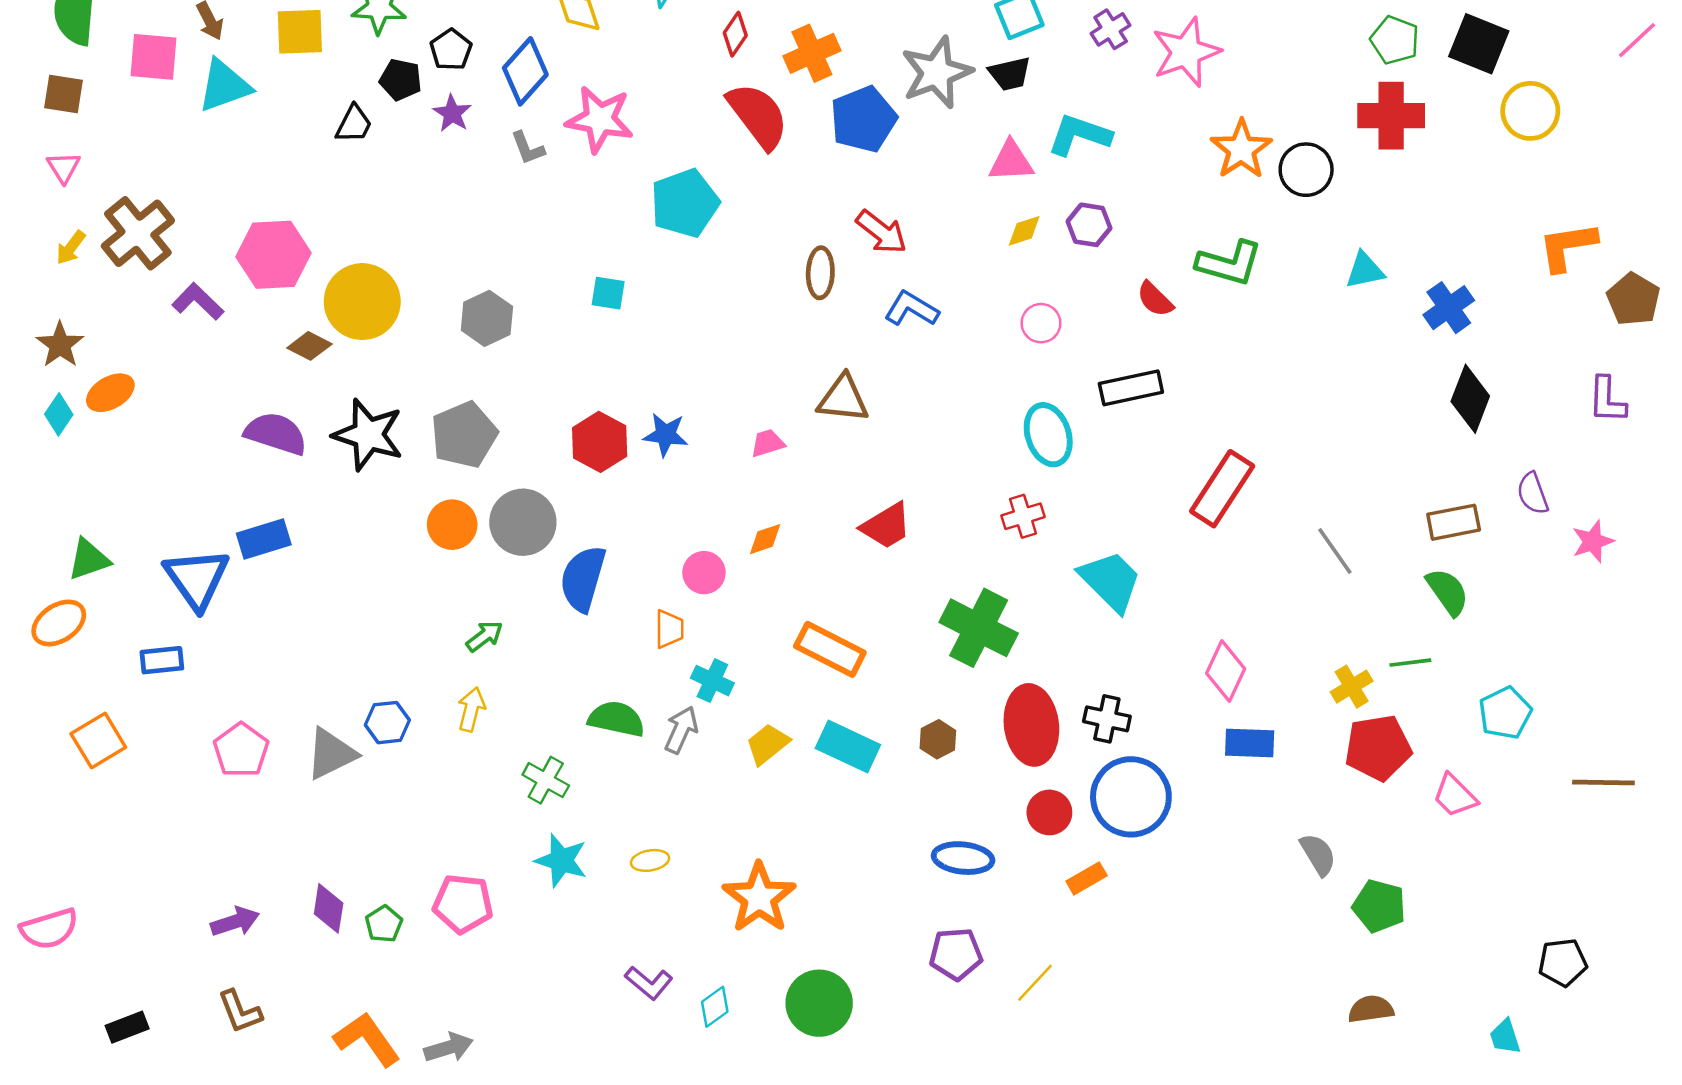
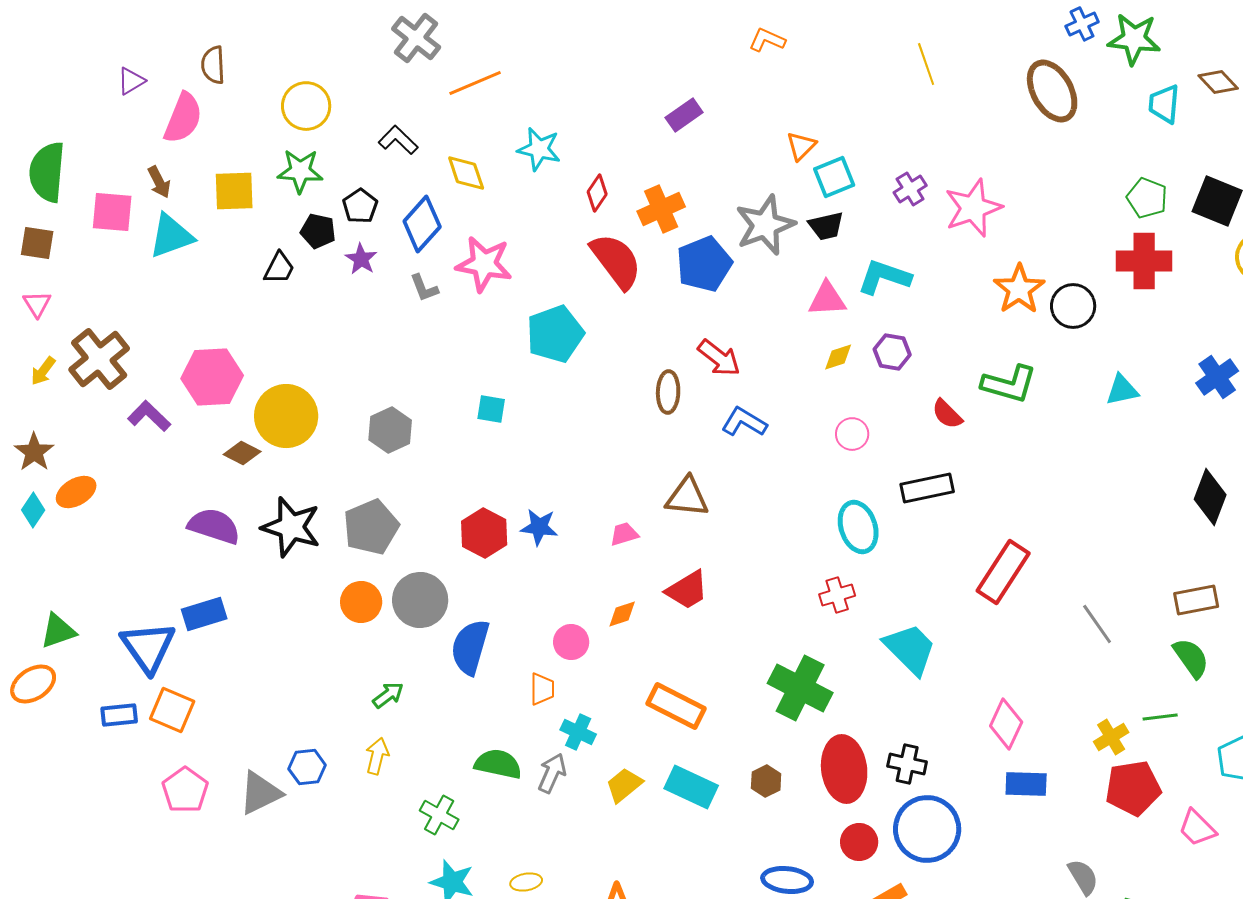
blue cross: (1449, 308) -> (1217, 377), moved
red trapezoid: (886, 526) -> (687, 590), moved
orange square: (98, 741) -> (172, 710), moved, turned -36

